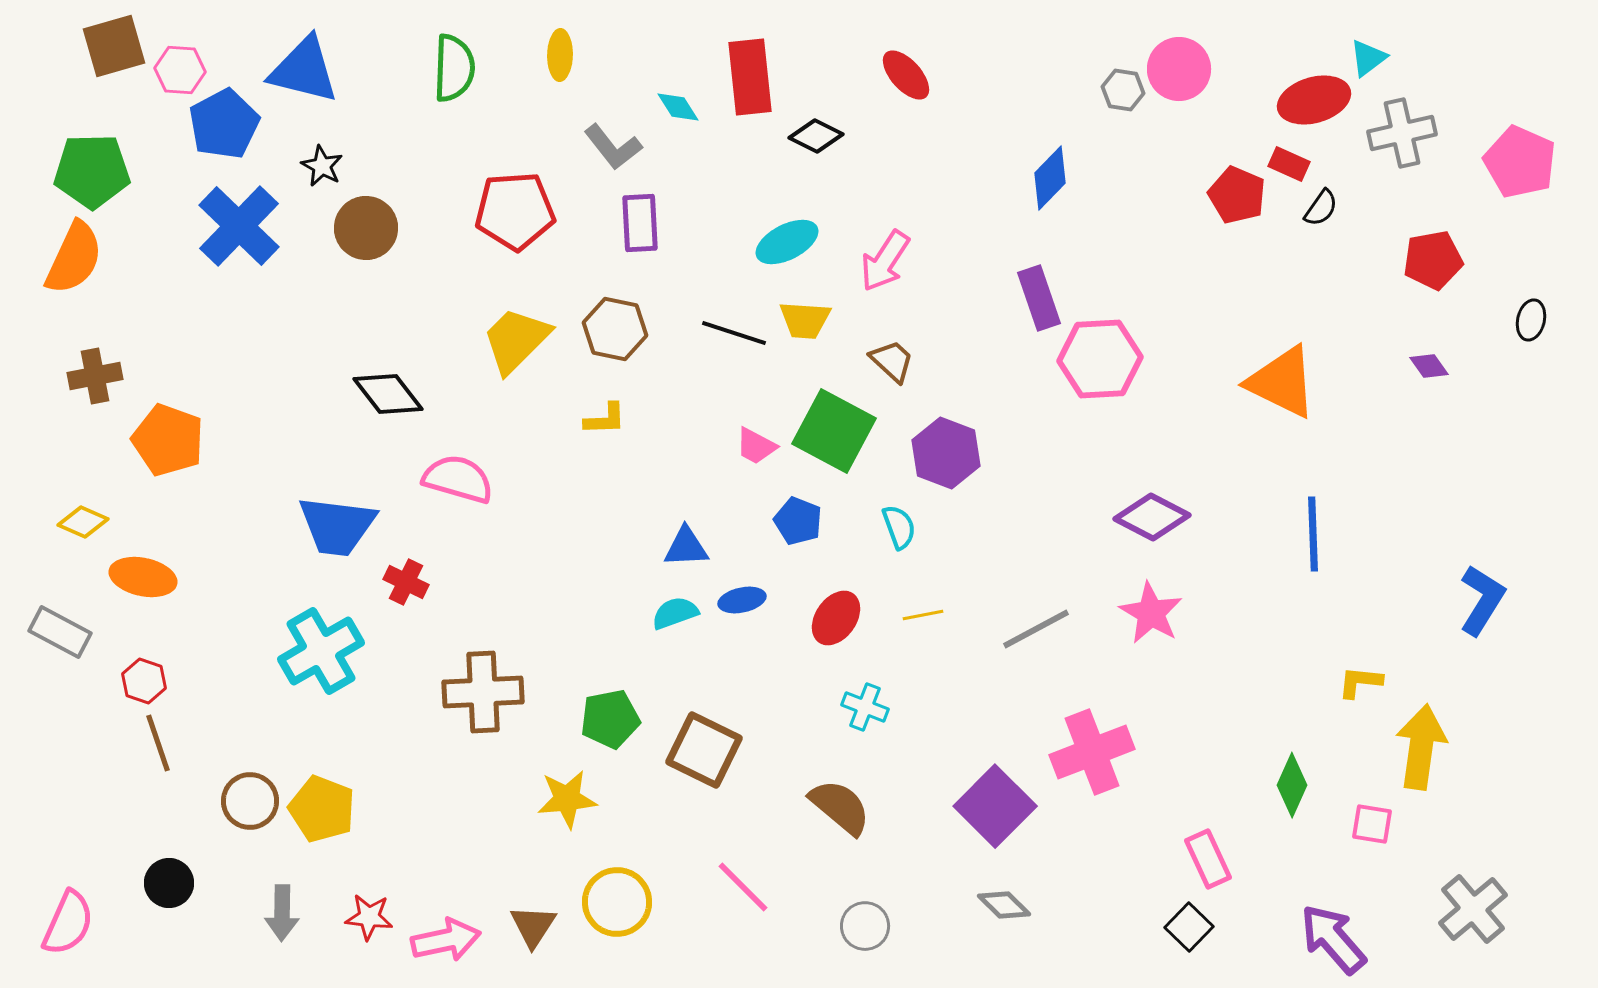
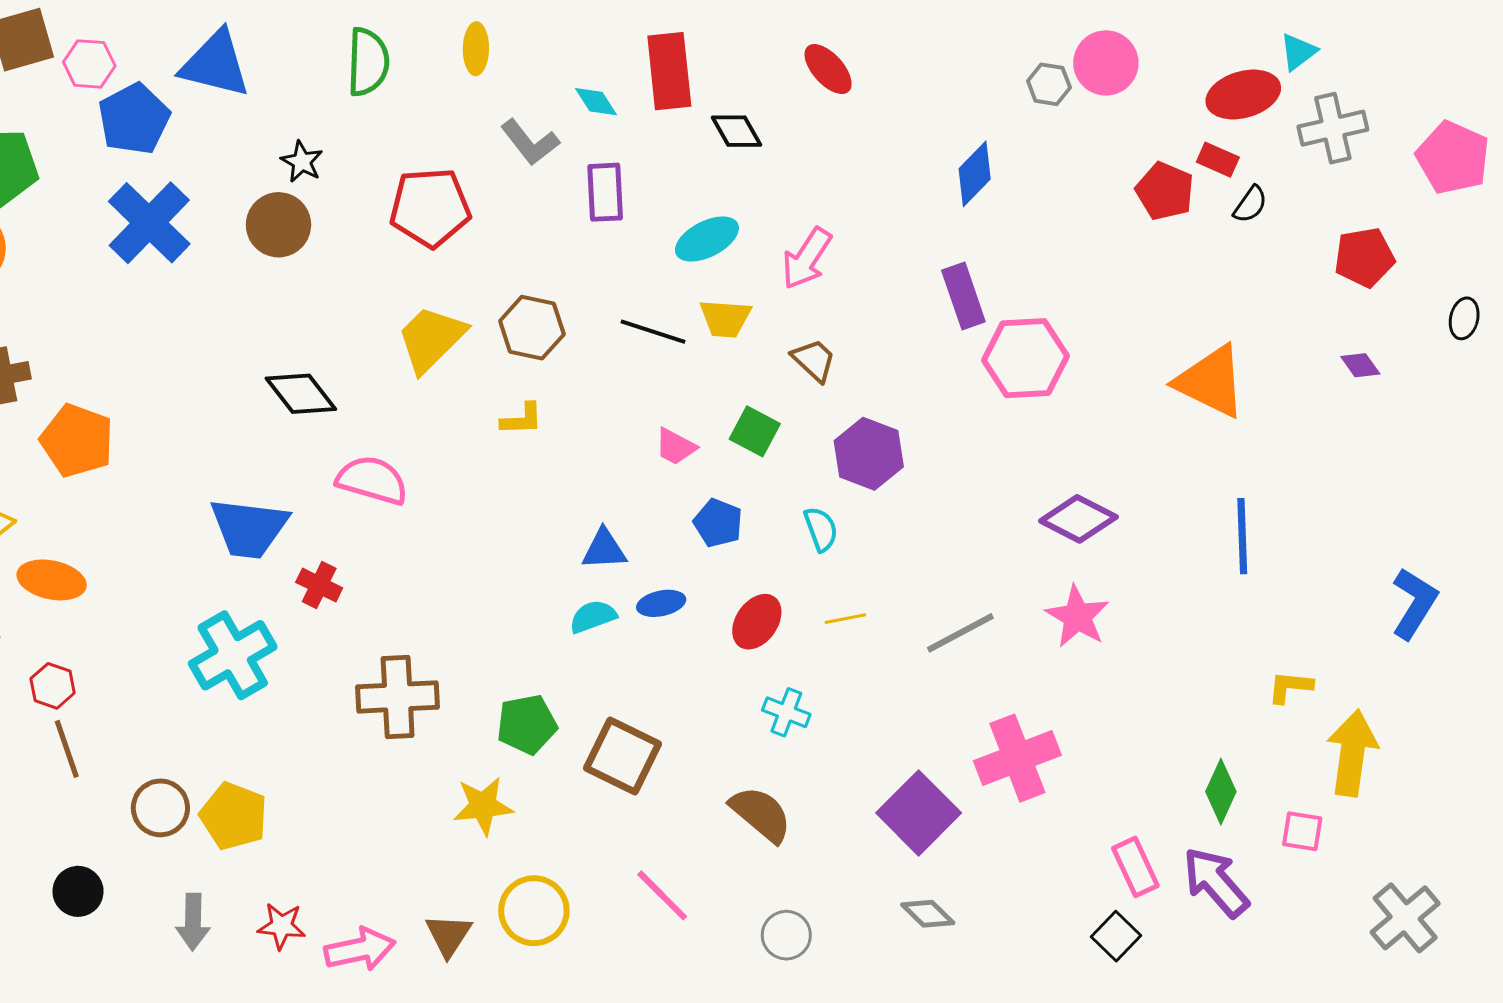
black diamond: (816, 136) -> (736, 131), turned 34
black star: (322, 166) -> (302, 162), moved
purple rectangle: (640, 223) -> (605, 192), moved
green square: (834, 431) -> (755, 431), size x0.6
purple arrow: (1333, 939) -> (1216, 882), moved

